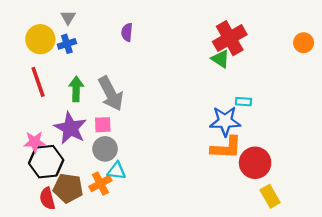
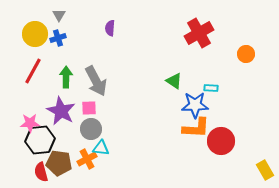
orange circle: (304, 43) -> (246, 54), moved
green triangle: (220, 59) -> (174, 81), moved
red line: (38, 82) -> (33, 71), turned 48
yellow rectangle: (270, 196) -> (265, 170), moved

